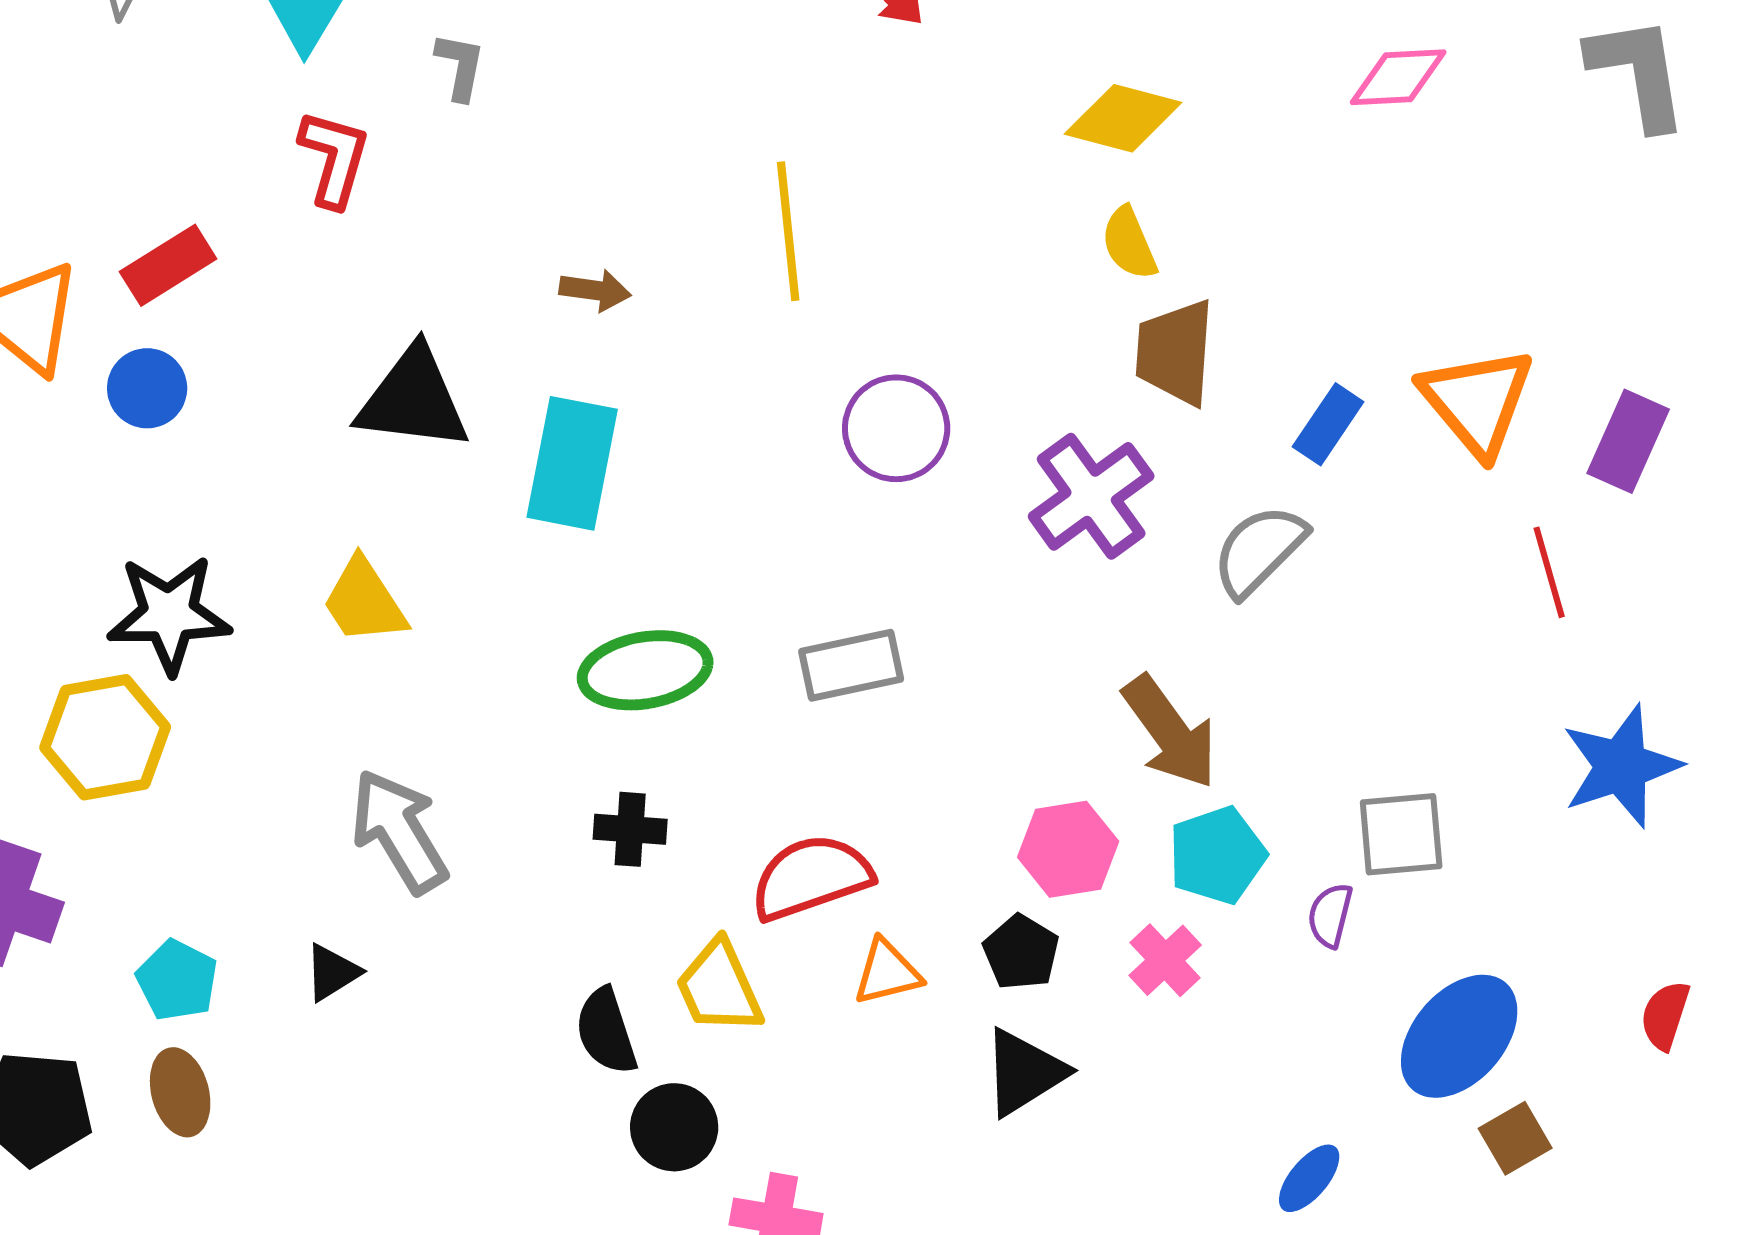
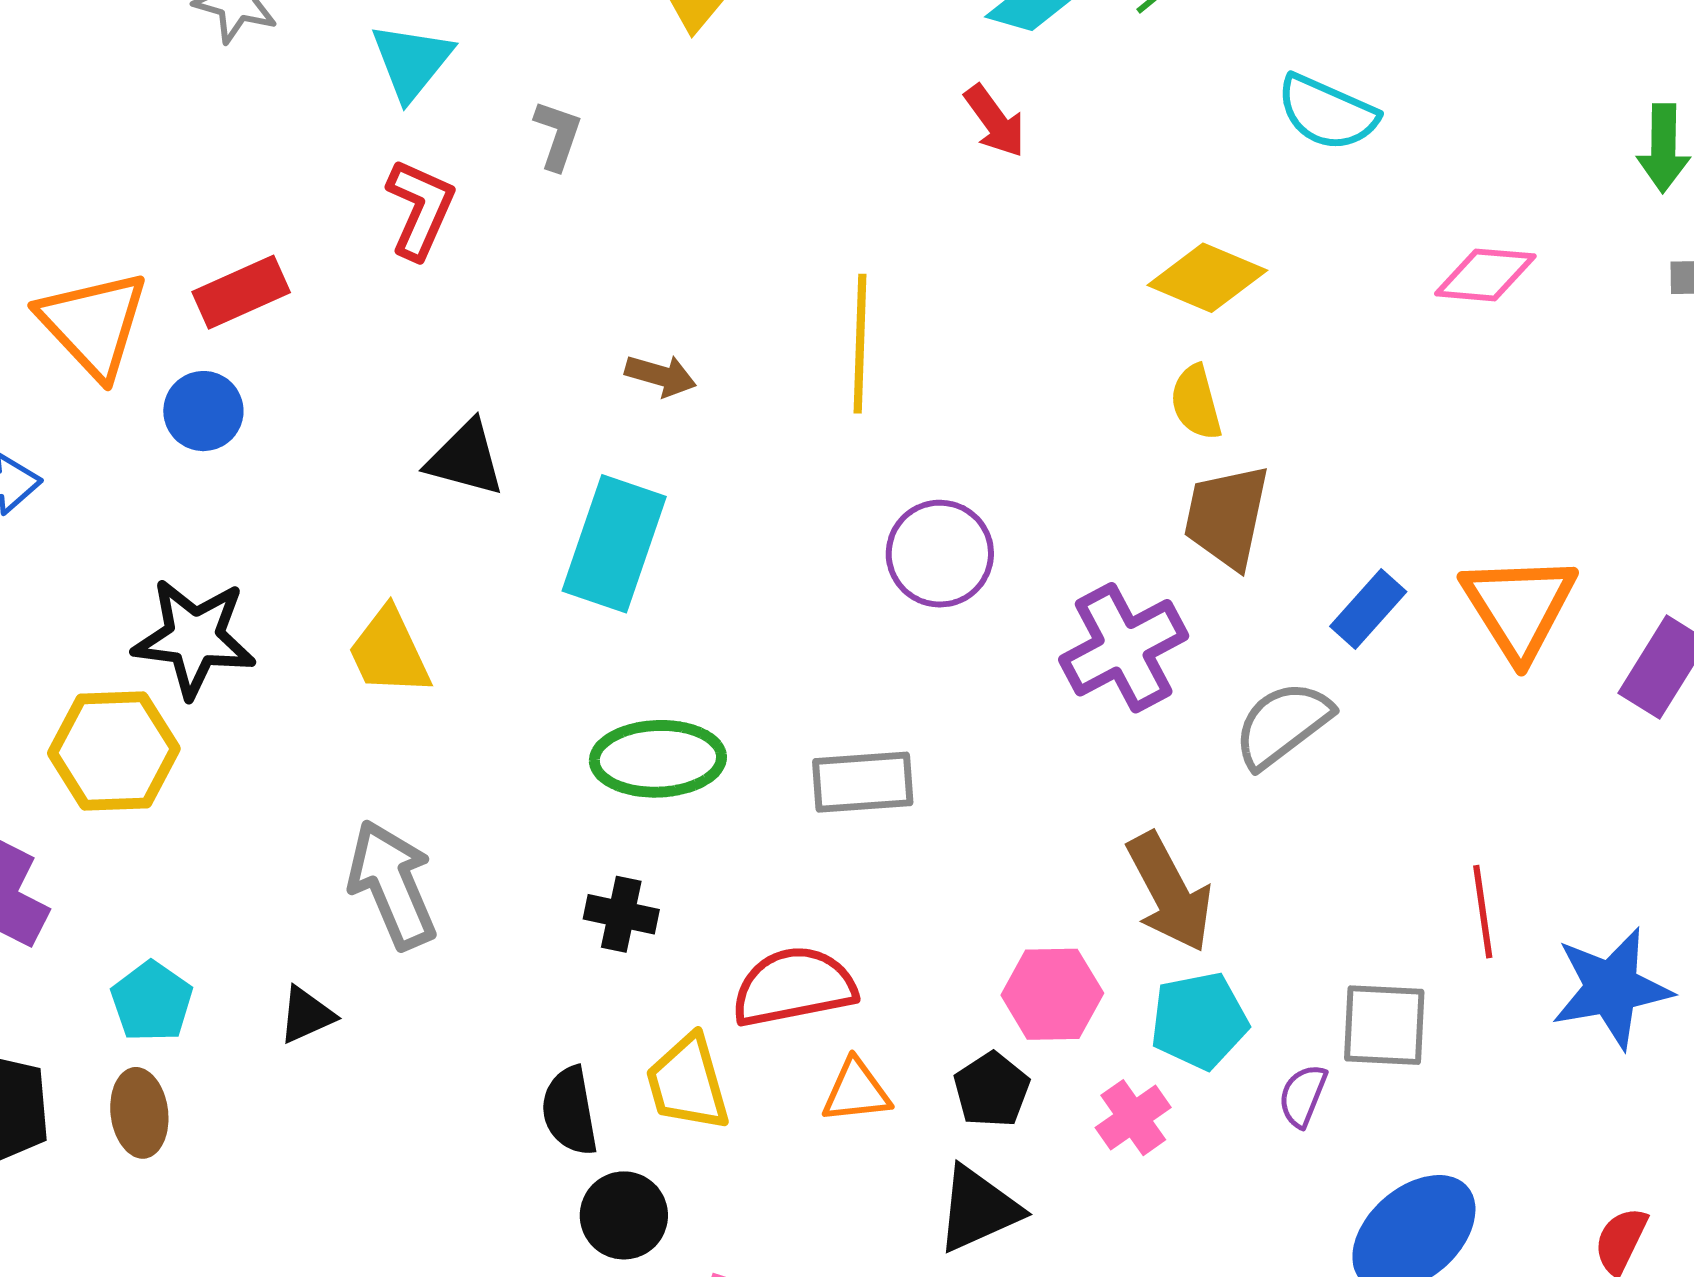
black triangle: (413, 399) -> (465, 458), size x0.7
red line: (1549, 572) -> (1483, 912), moved

